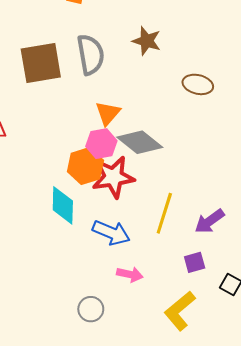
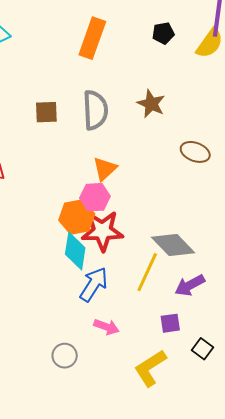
brown square: (41, 63) -> (46, 112), size x0.6
gray diamond: (140, 142) -> (173, 245), moved
cyan diamond: (63, 205) -> (75, 251), moved
blue arrow: (111, 233) -> (94, 284), turned -87

